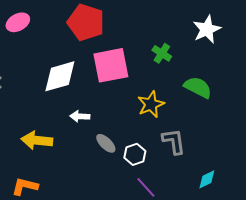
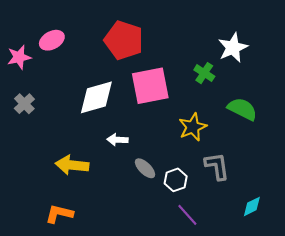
white star: (207, 29) -> (233, 48), moved

